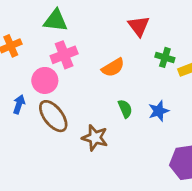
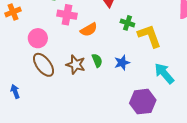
pink cross: (64, 55) -> (67, 15), moved, turned 30
blue arrow: (19, 104) -> (15, 91), moved, turned -40
brown star: (95, 138) -> (76, 65), moved

